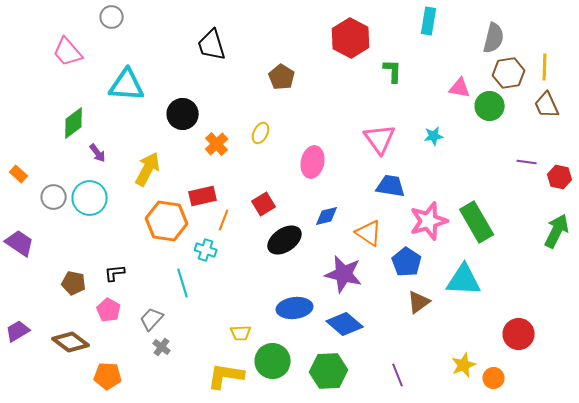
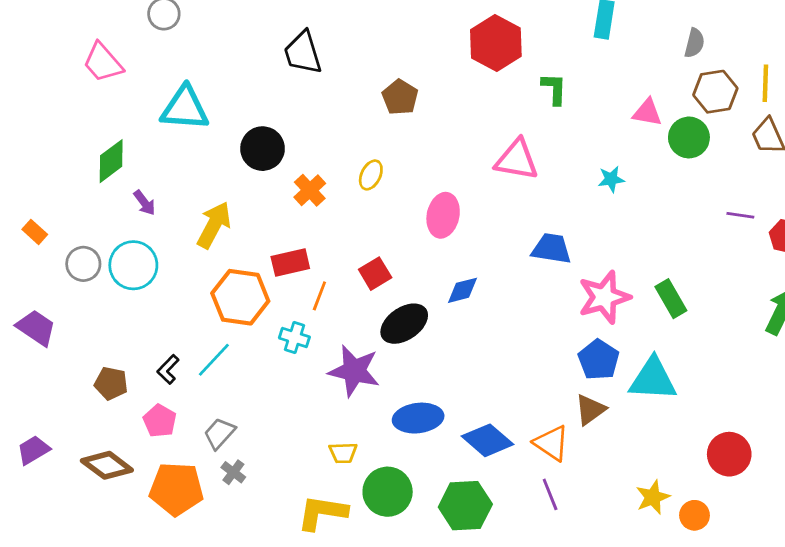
gray semicircle: (494, 38) -> (694, 43), size x0.7
pink triangle: (380, 139) -> (517, 160), moved, turned -44
green rectangle: (477, 222) -> (671, 299), size x0.7
orange triangle: (369, 233) -> (551, 443), moved
blue pentagon: (407, 262) -> (599, 360), moved
black L-shape: (115, 273) -> (168, 369), turned -40
purple star: (344, 274) -> (354, 371), moved
cyan line: (183, 283) -> (214, 360), moved, turned 60
purple line: (398, 375) -> (550, 494), moved
orange pentagon: (108, 376) -> (176, 489), moved, size x1.4

